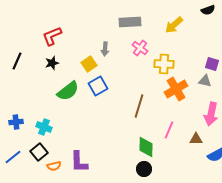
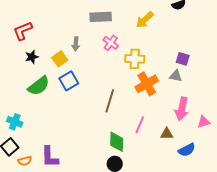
black star: (52, 63) -> (32, 57), moved

